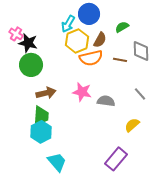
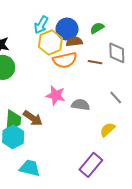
blue circle: (89, 14) -> (67, 29), moved
brown semicircle: (100, 40) -> (74, 41), turned -126
brown arrow: (46, 93) -> (33, 118), moved, turned 48
cyan trapezoid: (57, 162) -> (30, 168), turned -35

